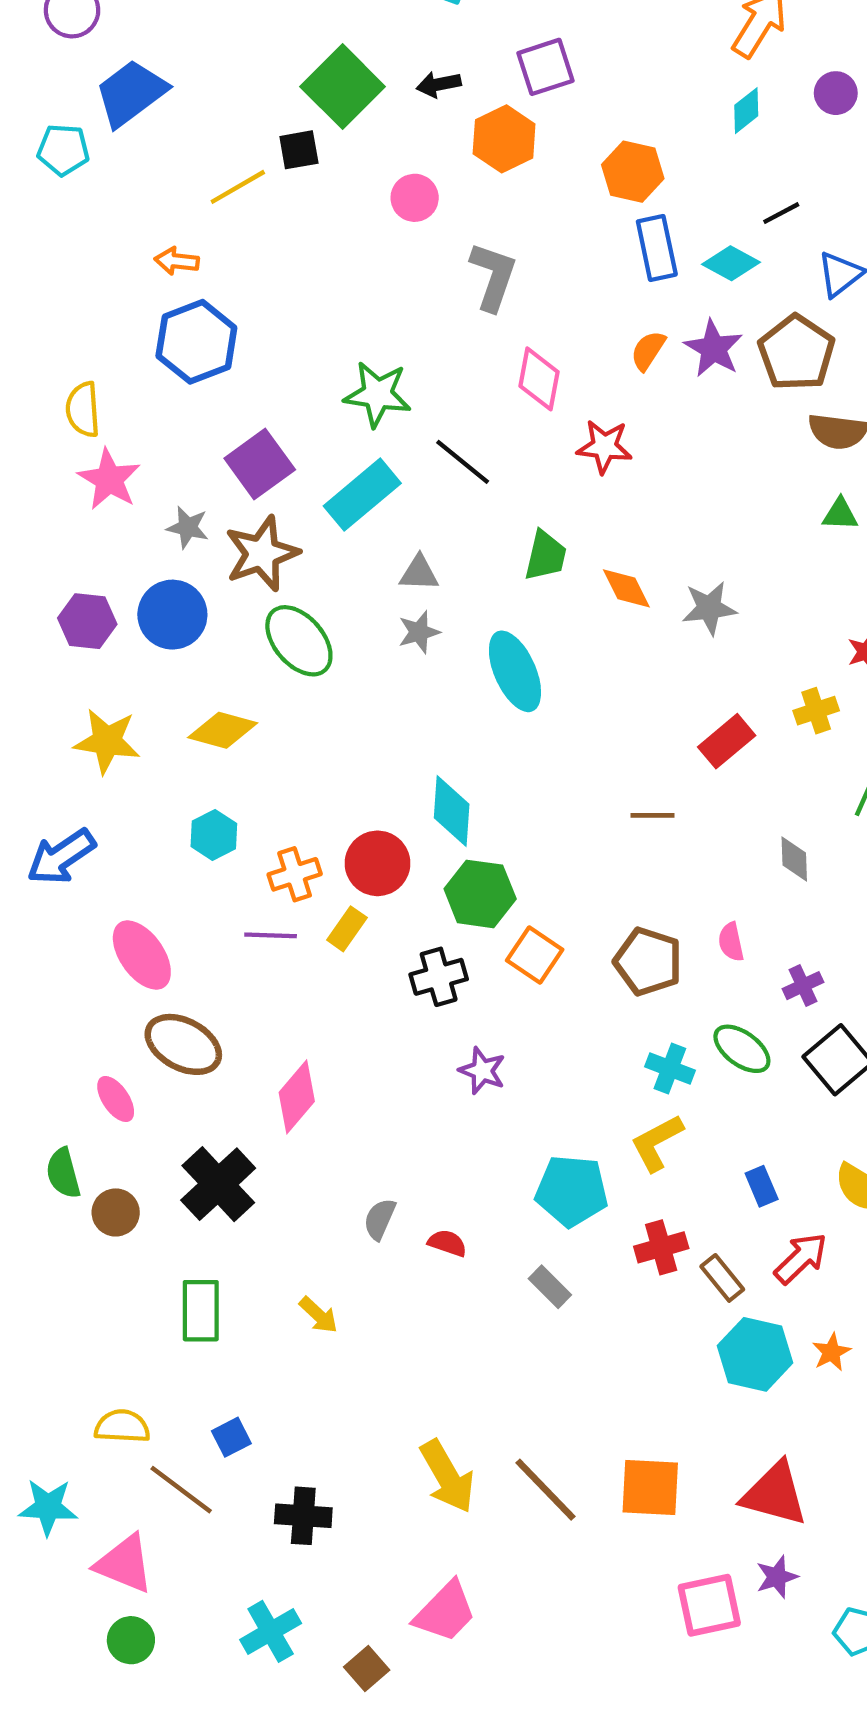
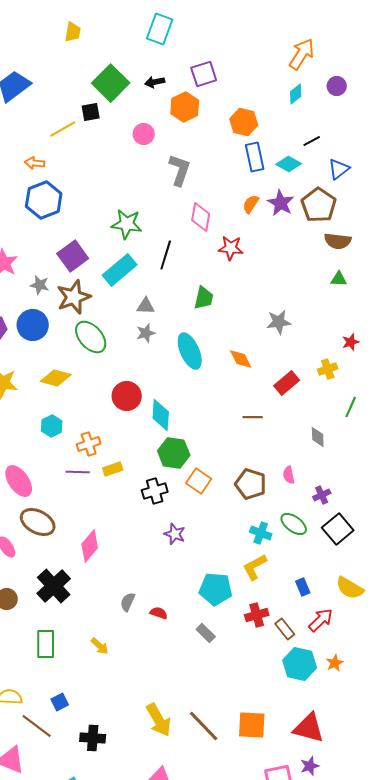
black line: (463, 462) -> (166, 255), turned 68
orange diamond: (626, 588) -> (241, 359), moved
red circle: (378, 863) -> (127, 396), moved
yellow rectangle: (347, 929) -> (113, 469), turned 36

